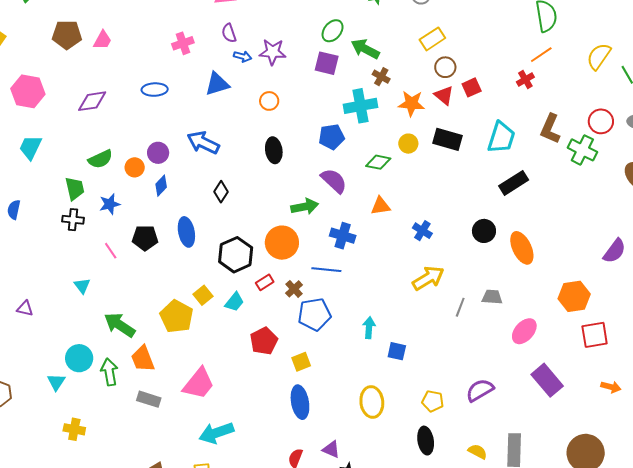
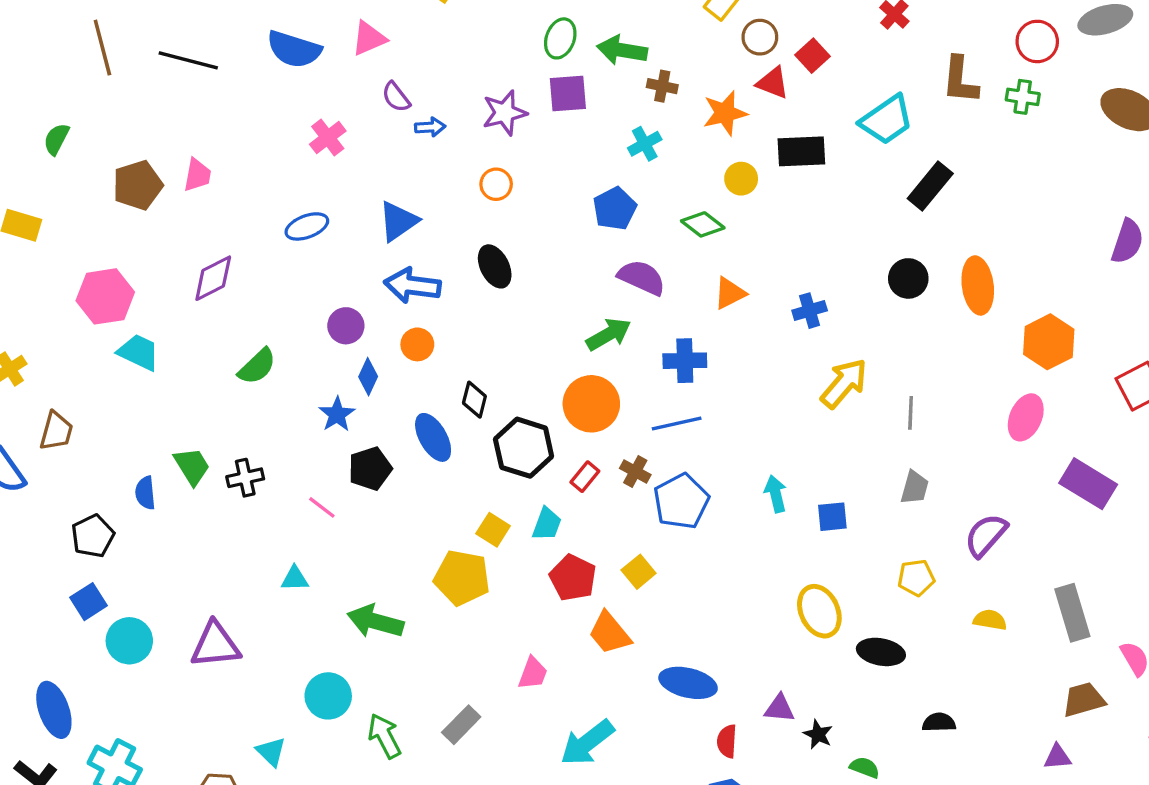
purple star: (273, 52) -> (505, 113), moved
blue triangle: (217, 84) -> (398, 221), moved
cyan cross: (361, 106) -> (645, 144), size x0.6
cyan trapezoid: (501, 138) -> (887, 120), turned 56
cyan trapezoid: (30, 147) -> (139, 352), moved, turned 108
black ellipse: (274, 150) -> (495, 266), moved
green cross: (582, 150) -> (1023, 97), size x0.7
green diamond: (378, 162) -> (703, 224), turned 45
orange circle: (135, 167) -> (417, 344), moved
green trapezoid: (75, 189) -> (192, 466), moved
black diamond: (221, 192) -> (474, 400), moved
blue star: (110, 204) -> (337, 414), moved
blue cross: (422, 231) -> (810, 311), turned -30
orange ellipse: (522, 248) -> (978, 285), turned 36
cyan triangle: (82, 286) -> (295, 579), turned -36
orange hexagon: (574, 296) -> (1049, 342), moved
gray trapezoid: (492, 297) -> (915, 487), moved, turned 120
purple triangle: (25, 308) -> (215, 645), size x1.8
red pentagon: (264, 341) -> (573, 578), moved
orange trapezoid: (143, 359) -> (610, 633), moved
yellow square: (301, 362) -> (639, 572), moved
green arrow: (109, 372) -> (384, 736), moved
cyan triangle: (56, 382) -> (271, 752), moved
pink trapezoid: (199, 384) -> (533, 673), size x0.6
gray rectangle: (149, 399) -> (461, 725), turned -45
blue ellipse: (300, 402) -> (688, 683), moved, turned -48
black ellipse: (426, 441) -> (881, 652), moved, turned -52
yellow semicircle: (478, 452) -> (990, 620), moved

